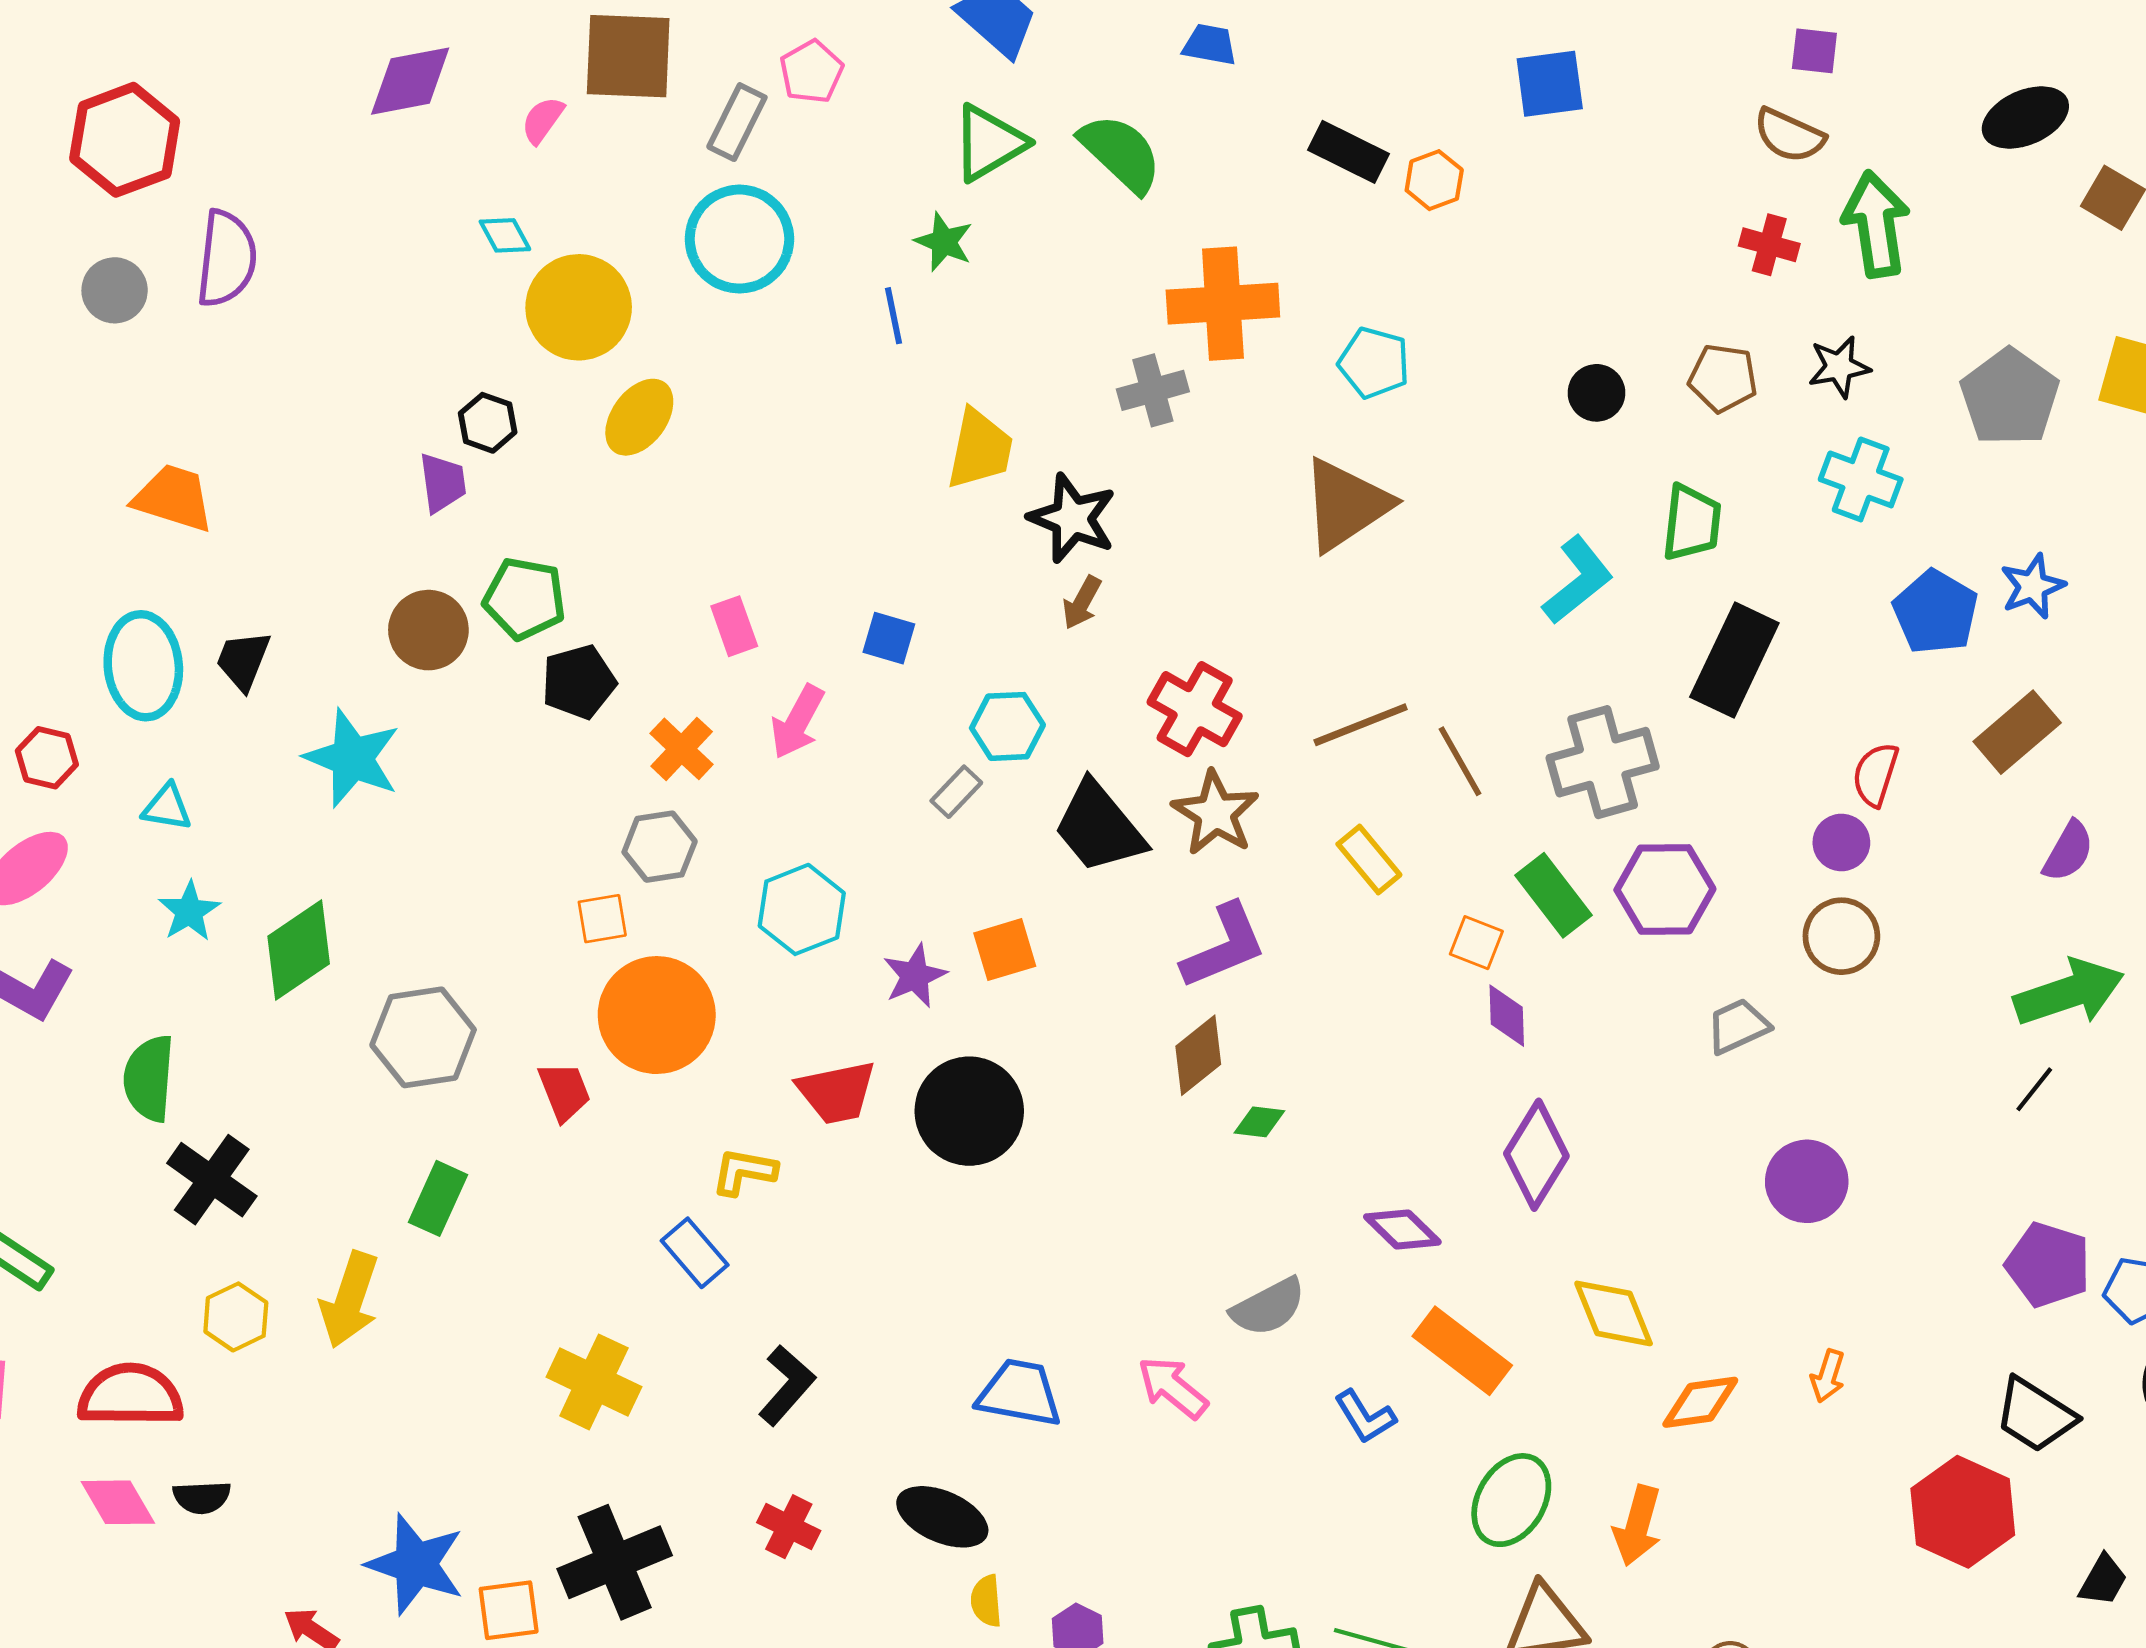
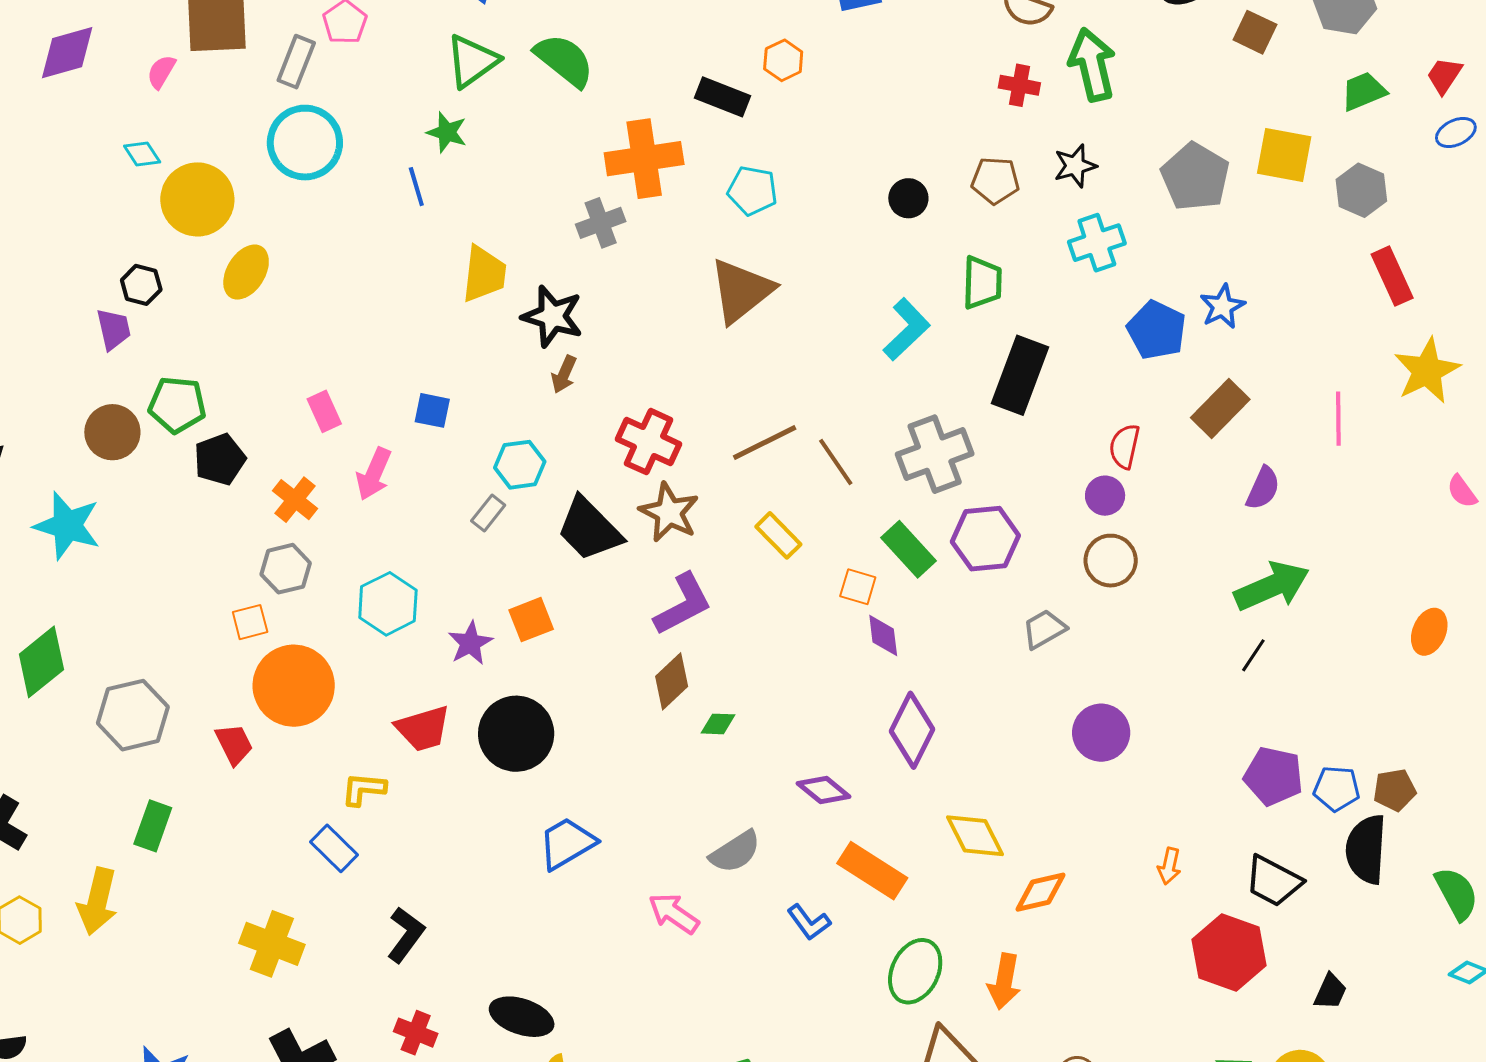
black rectangle: (1348, 152) -> (723, 97), moved
cyan cross: (1861, 479) -> (1097, 243), turned -34
orange arrow: (1828, 1376) -> (1169, 866), moved
blue trapezoid: (1020, 1393) -> (567, 843), moved, turned -36

